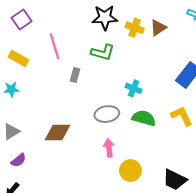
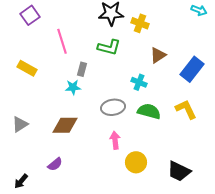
brown triangle: (158, 28) -> (158, 55), moved
yellow rectangle: (18, 59) -> (27, 68), moved
cyan star: (11, 89) -> (73, 87), moved
purple semicircle: (18, 160) -> (55, 164), moved

